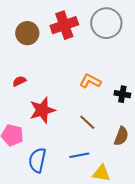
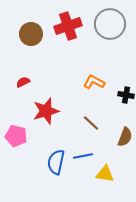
blue semicircle: (37, 160) -> (56, 162), moved

